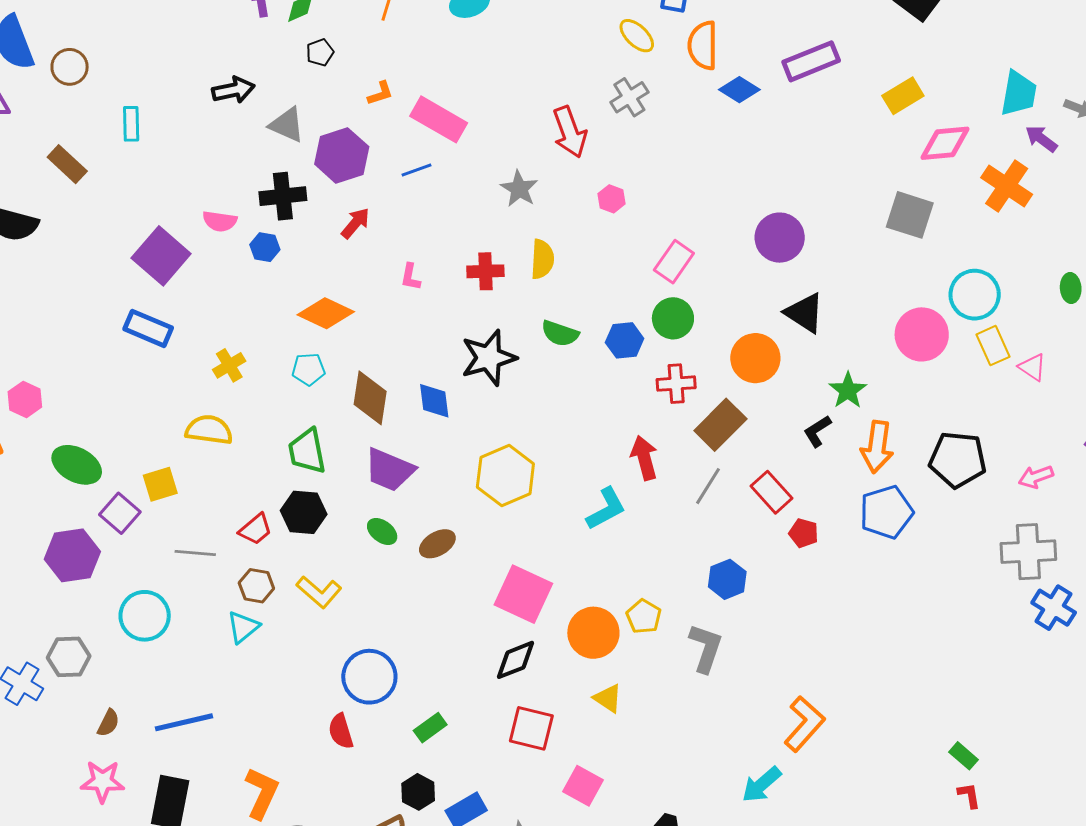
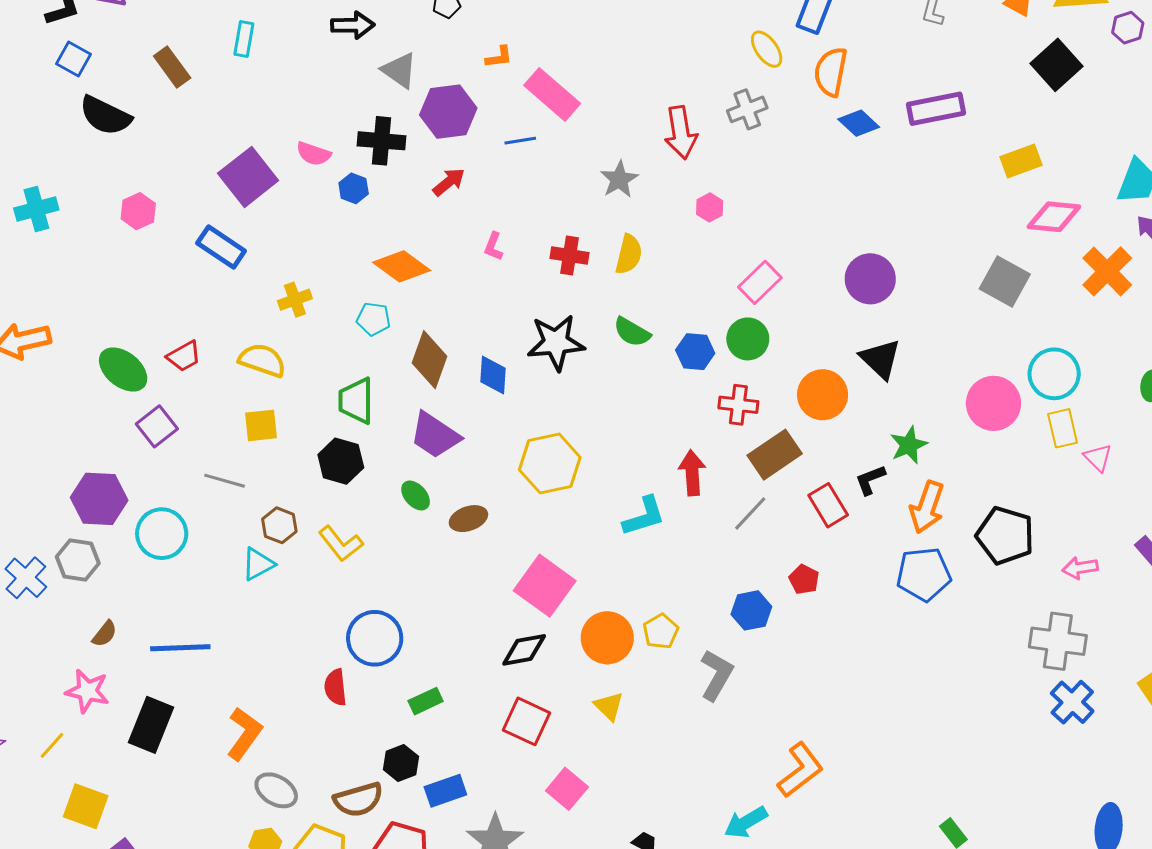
pink hexagon: (25, 399) -> (138, 211), moved
yellow square: (160, 484) -> (261, 425), moved
red rectangle: (771, 492) -> (828, 505), moved
red trapezoid: (256, 529) -> (184, 356), moved
red pentagon: (804, 533) -> (804, 579), moved
purple hexagon: (72, 555) -> (99, 499), moved

